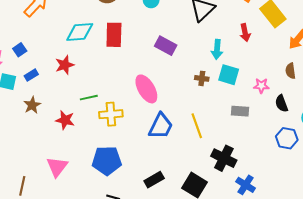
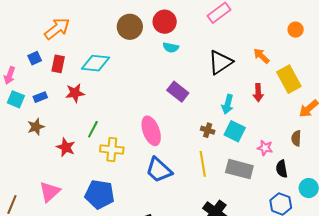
red rectangle: (114, 35) -> (58, 64), moved, size x0.7
blue square: (20, 50) -> (35, 58), moved
green line: (89, 98) -> (93, 129), turned -60
gray rectangle: (240, 111) -> (239, 169), size x1.5
blue trapezoid: (161, 126) -> (159, 170), turned 96
yellow line: (197, 126) -> (203, 164), moved

